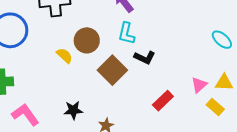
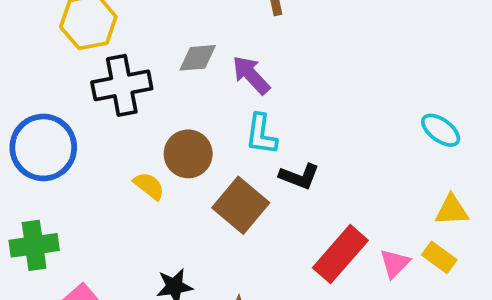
pink triangle: (199, 85) -> (395, 264), moved
red rectangle: (163, 101) -> (340, 254), size x1.4

